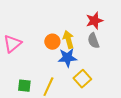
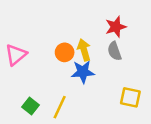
yellow square: (82, 79) -> (130, 97), moved, turned -36
green square: (24, 86) -> (30, 106), turned 32

